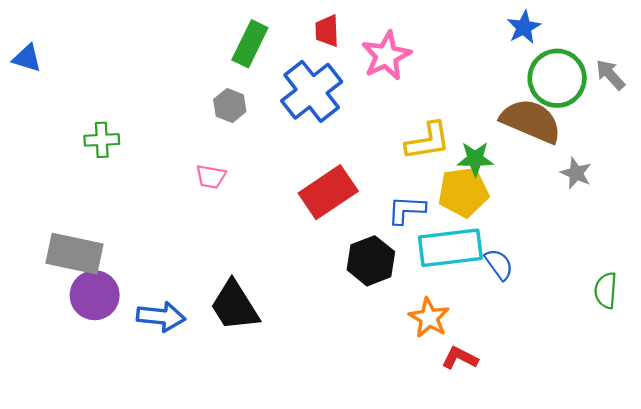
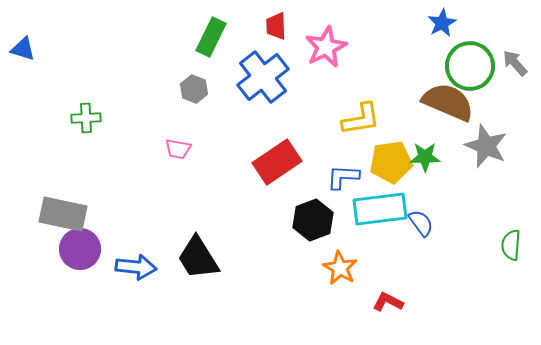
green star: (475, 159) -> (425, 157), moved
gray star: (576, 173) -> (486, 146), size x1.6
orange star: (429, 318) -> (340, 268), moved

